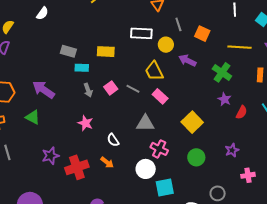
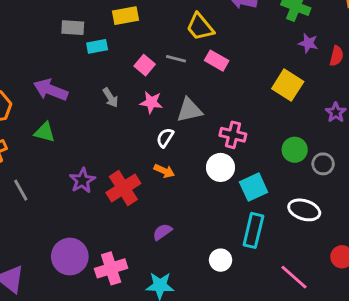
gray arrow: (88, 90) -> (110, 98), moved
yellow square: (192, 122) -> (288, 85), moved
pink star: (85, 123) -> (151, 102), moved
gray triangle: (145, 123) -> (189, 110), moved
white semicircle: (113, 140) -> (165, 138), turned 80
green circle: (196, 157) -> (295, 150), moved
gray circle: (218, 193) -> (323, 164), moved

